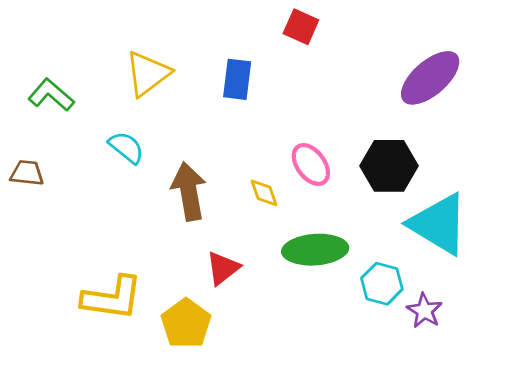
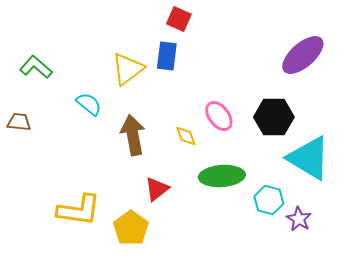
red square: (301, 27) -> (179, 19), moved
yellow triangle: (148, 74) -> (128, 69), moved

